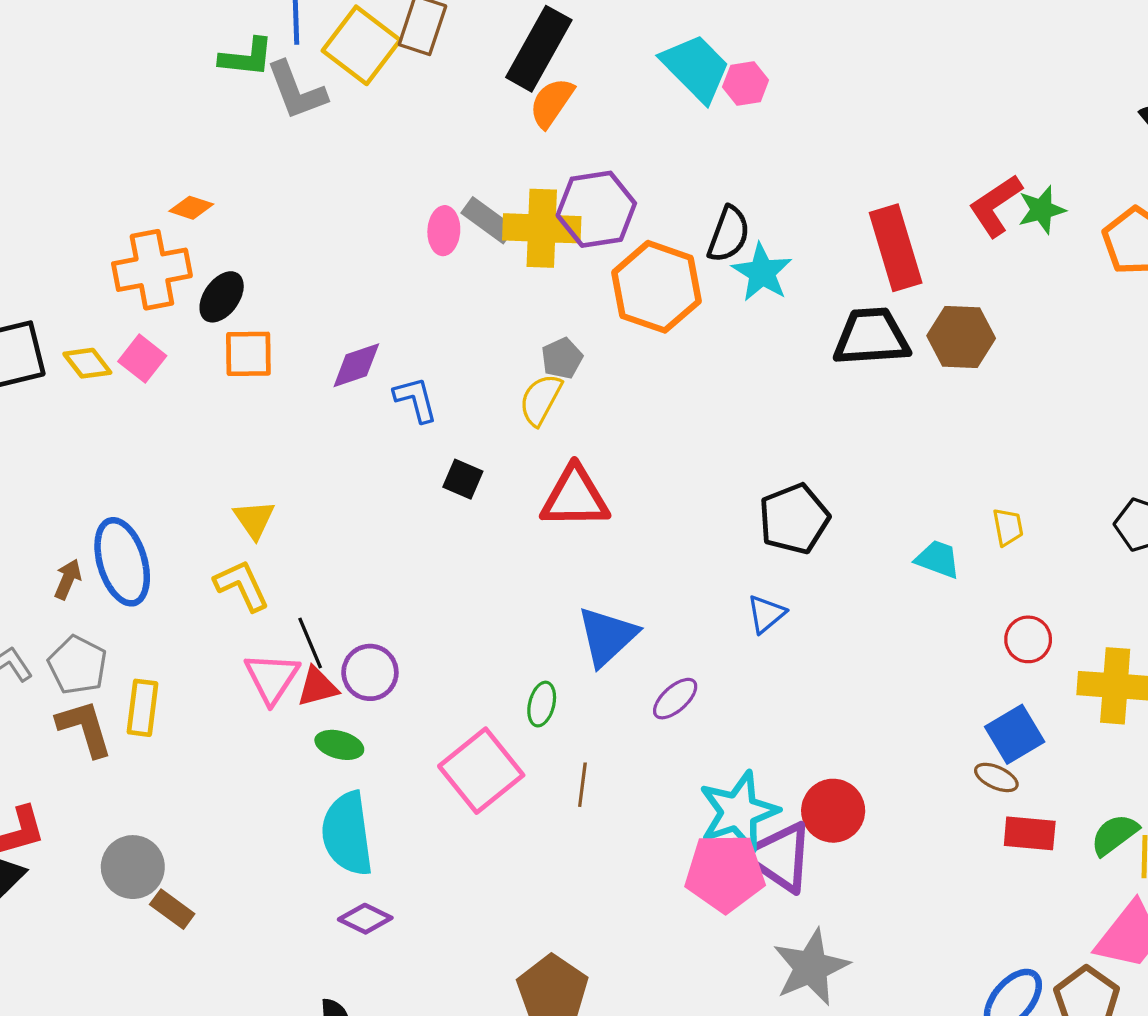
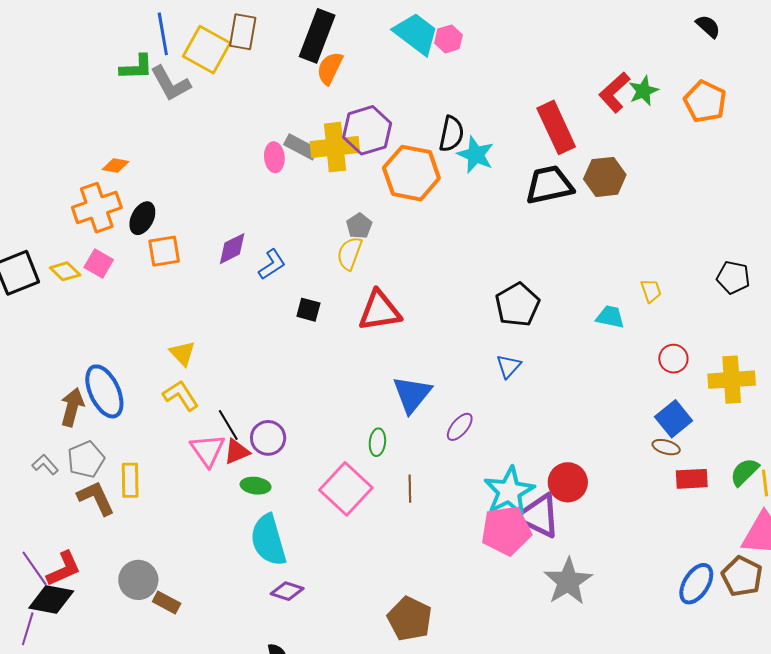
blue L-shape: (416, 399) -> (272, 264), turned 80
brown arrow: (68, 579) -> (72, 407), size x1.5
gray pentagon: (78, 665) -> (86, 459), turned 30

